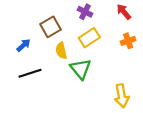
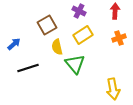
red arrow: (124, 12) -> (115, 11), turned 42
blue arrow: (24, 45) -> (14, 44), moved

